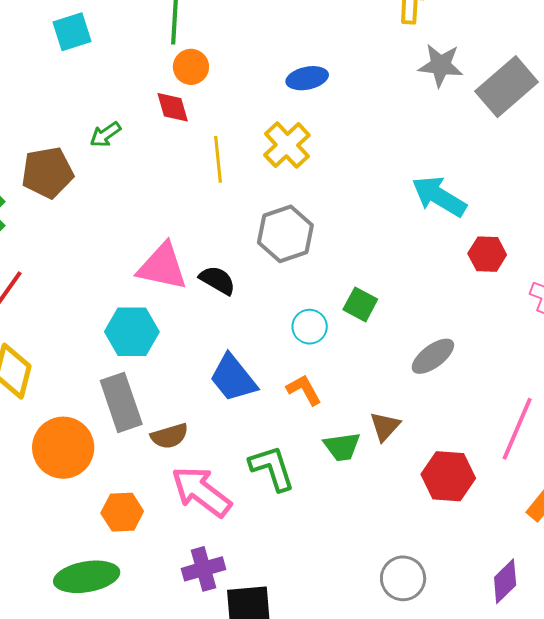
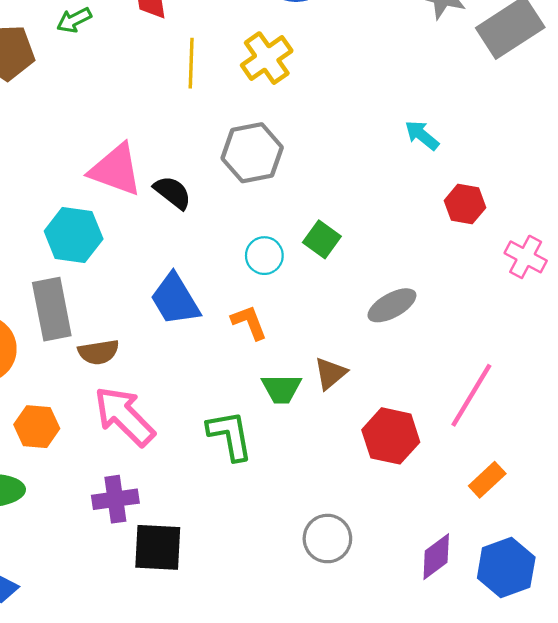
cyan arrow: (439, 196) -> (422, 135), size x0.6
green L-shape: (272, 468) -> (230, 435), moved

